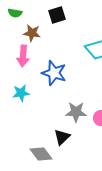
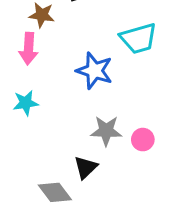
blue star: (54, 73) -> (94, 71), moved

